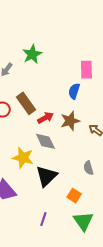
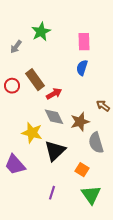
pink rectangle: (86, 70) -> (84, 42), moved
brown star: (70, 121) -> (80, 122), moved
gray semicircle: (88, 168) -> (96, 143), size x1.5

